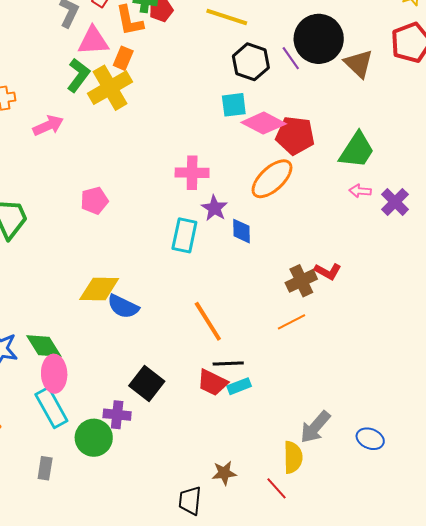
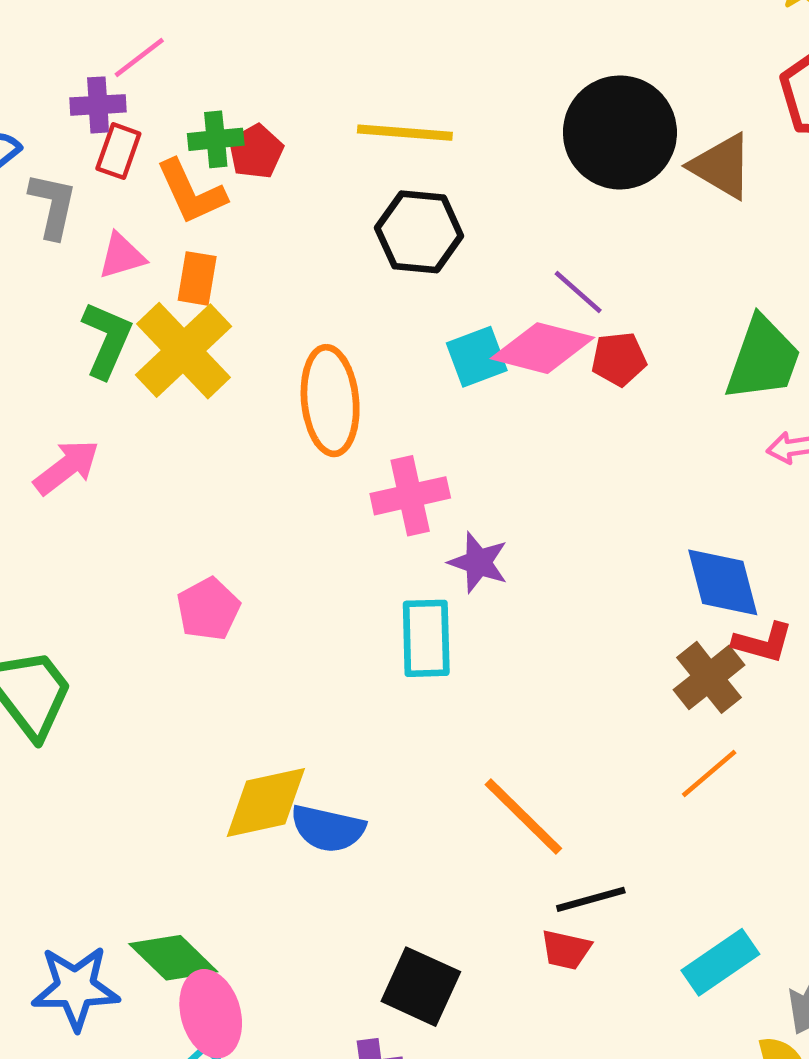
pink triangle: (93, 41) -> (122, 256), size x0.7
purple line: (291, 58) -> (578, 292), moved
black hexagon: (251, 62) -> (419, 232), moved
cyan square: (234, 105) -> (477, 357), moved
red pentagon: (295, 136) -> (619, 359), size x0.6
orange ellipse: (272, 179) -> (330, 401), moved, turned -39
blue diamond: (242, 231) -> (723, 582), moved, size x1.4
red trapezoid: (212, 383) -> (566, 950), size x0.7
cyan rectangle: (239, 386) -> (720, 962), moved, size x1.4

